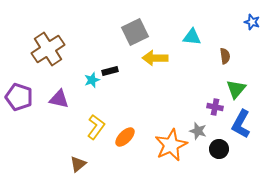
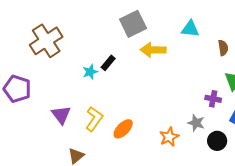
black rectangle: (110, 71) -> (108, 63), turned -35
purple triangle: (59, 99) -> (61, 115), moved, turned 40
orange star: (171, 145) -> (169, 137), size x0.6

